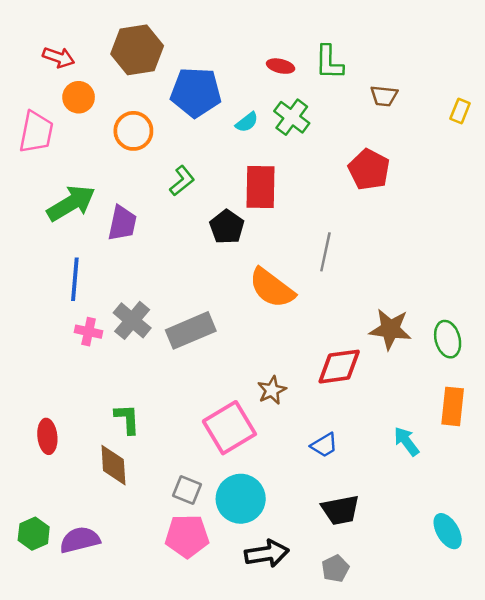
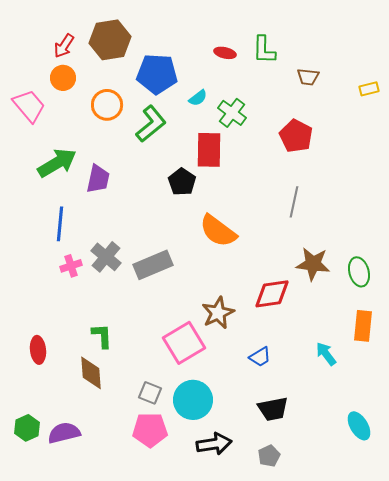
red arrow: (59, 57) -> (64, 46), moved, turned 105
yellow rectangle: (460, 111) -> (369, 89), turned 54
green cross: (292, 117) -> (232, 113), moved
pink trapezoid: (36, 132) -> (29, 106), turned -51
green L-shape: (182, 181) -> (151, 124), moved, size x1.5
gray line: (325, 252) -> (294, 202), moved
pink cross: (89, 332) -> (71, 266), turned -30
brown star: (272, 390) -> (218, 313), size x1.4

